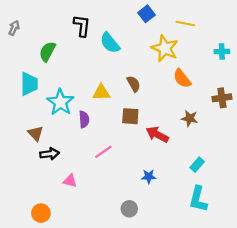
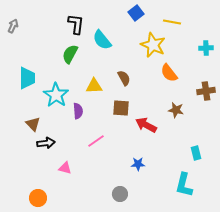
green semicircle: (47, 52) -> (70, 54), moved
cyan rectangle: (197, 165) -> (196, 153), moved, turned -56

